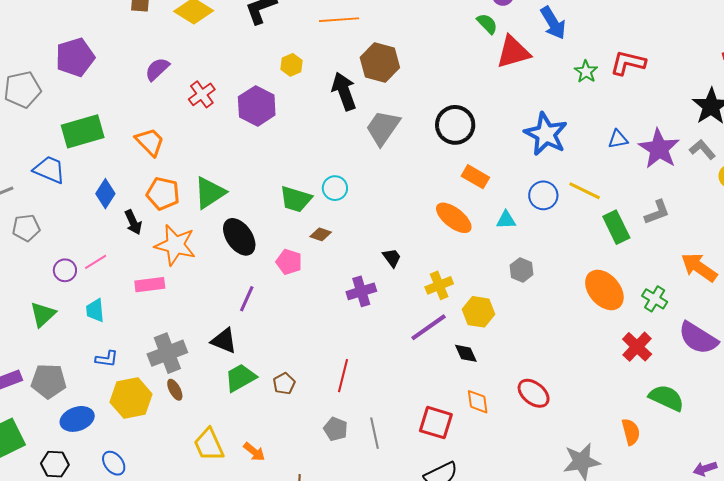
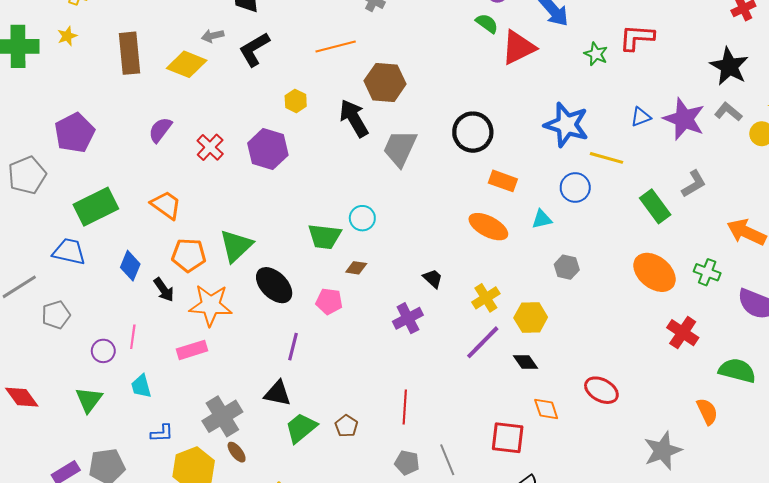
yellow line: (585, 191) -> (607, 158), moved
pink line: (96, 262) -> (133, 337), turned -40
red cross: (637, 347) -> (683, 333), moved

